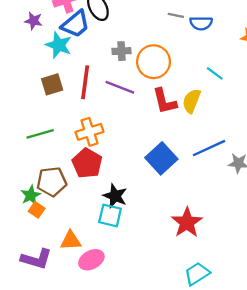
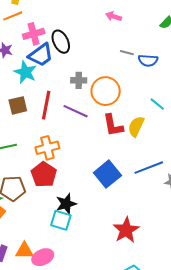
black star: (115, 196) -> (66, 204), turned 30
orange triangle: (71, 241) -> (24, 251), moved

